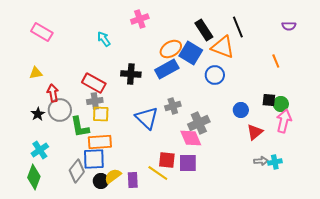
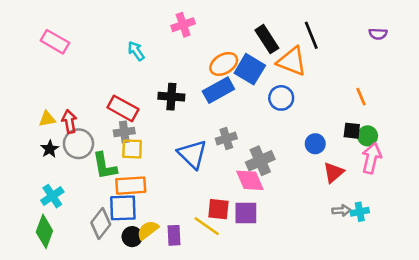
orange line: (276, 61) -> (361, 97), moved
yellow triangle: (36, 73) -> (47, 119), moved

